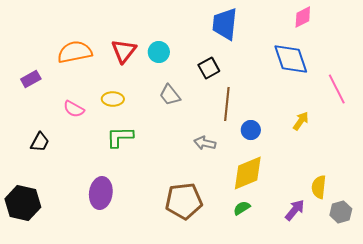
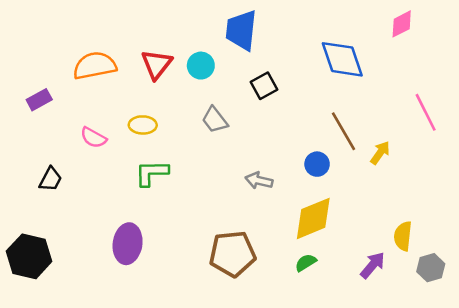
pink diamond: (303, 17) -> (402, 24), moved
blue trapezoid: (225, 24) -> (241, 30), moved
blue diamond: (291, 59) -> (342, 59), moved
brown line: (227, 104) -> (344, 131), moved, turned -36

